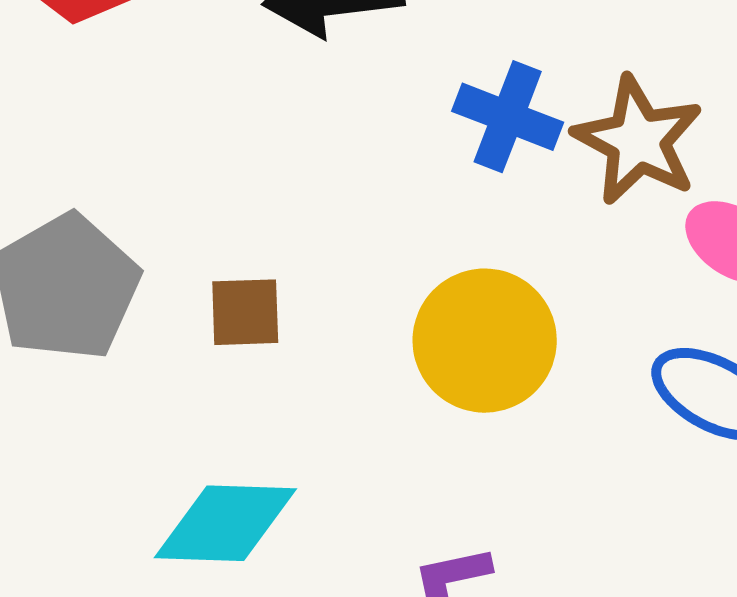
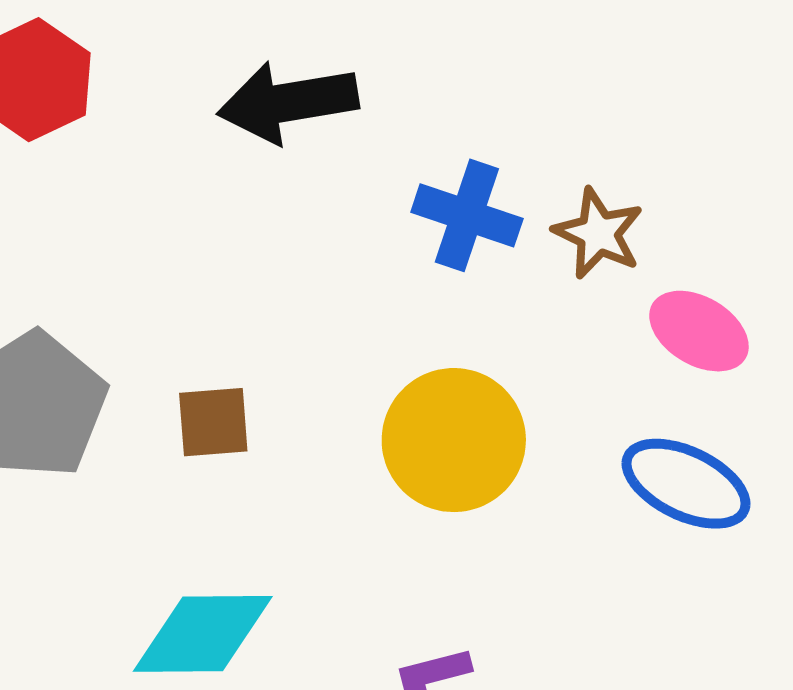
brown star: (638, 140) -> (598, 233), size x0.7

